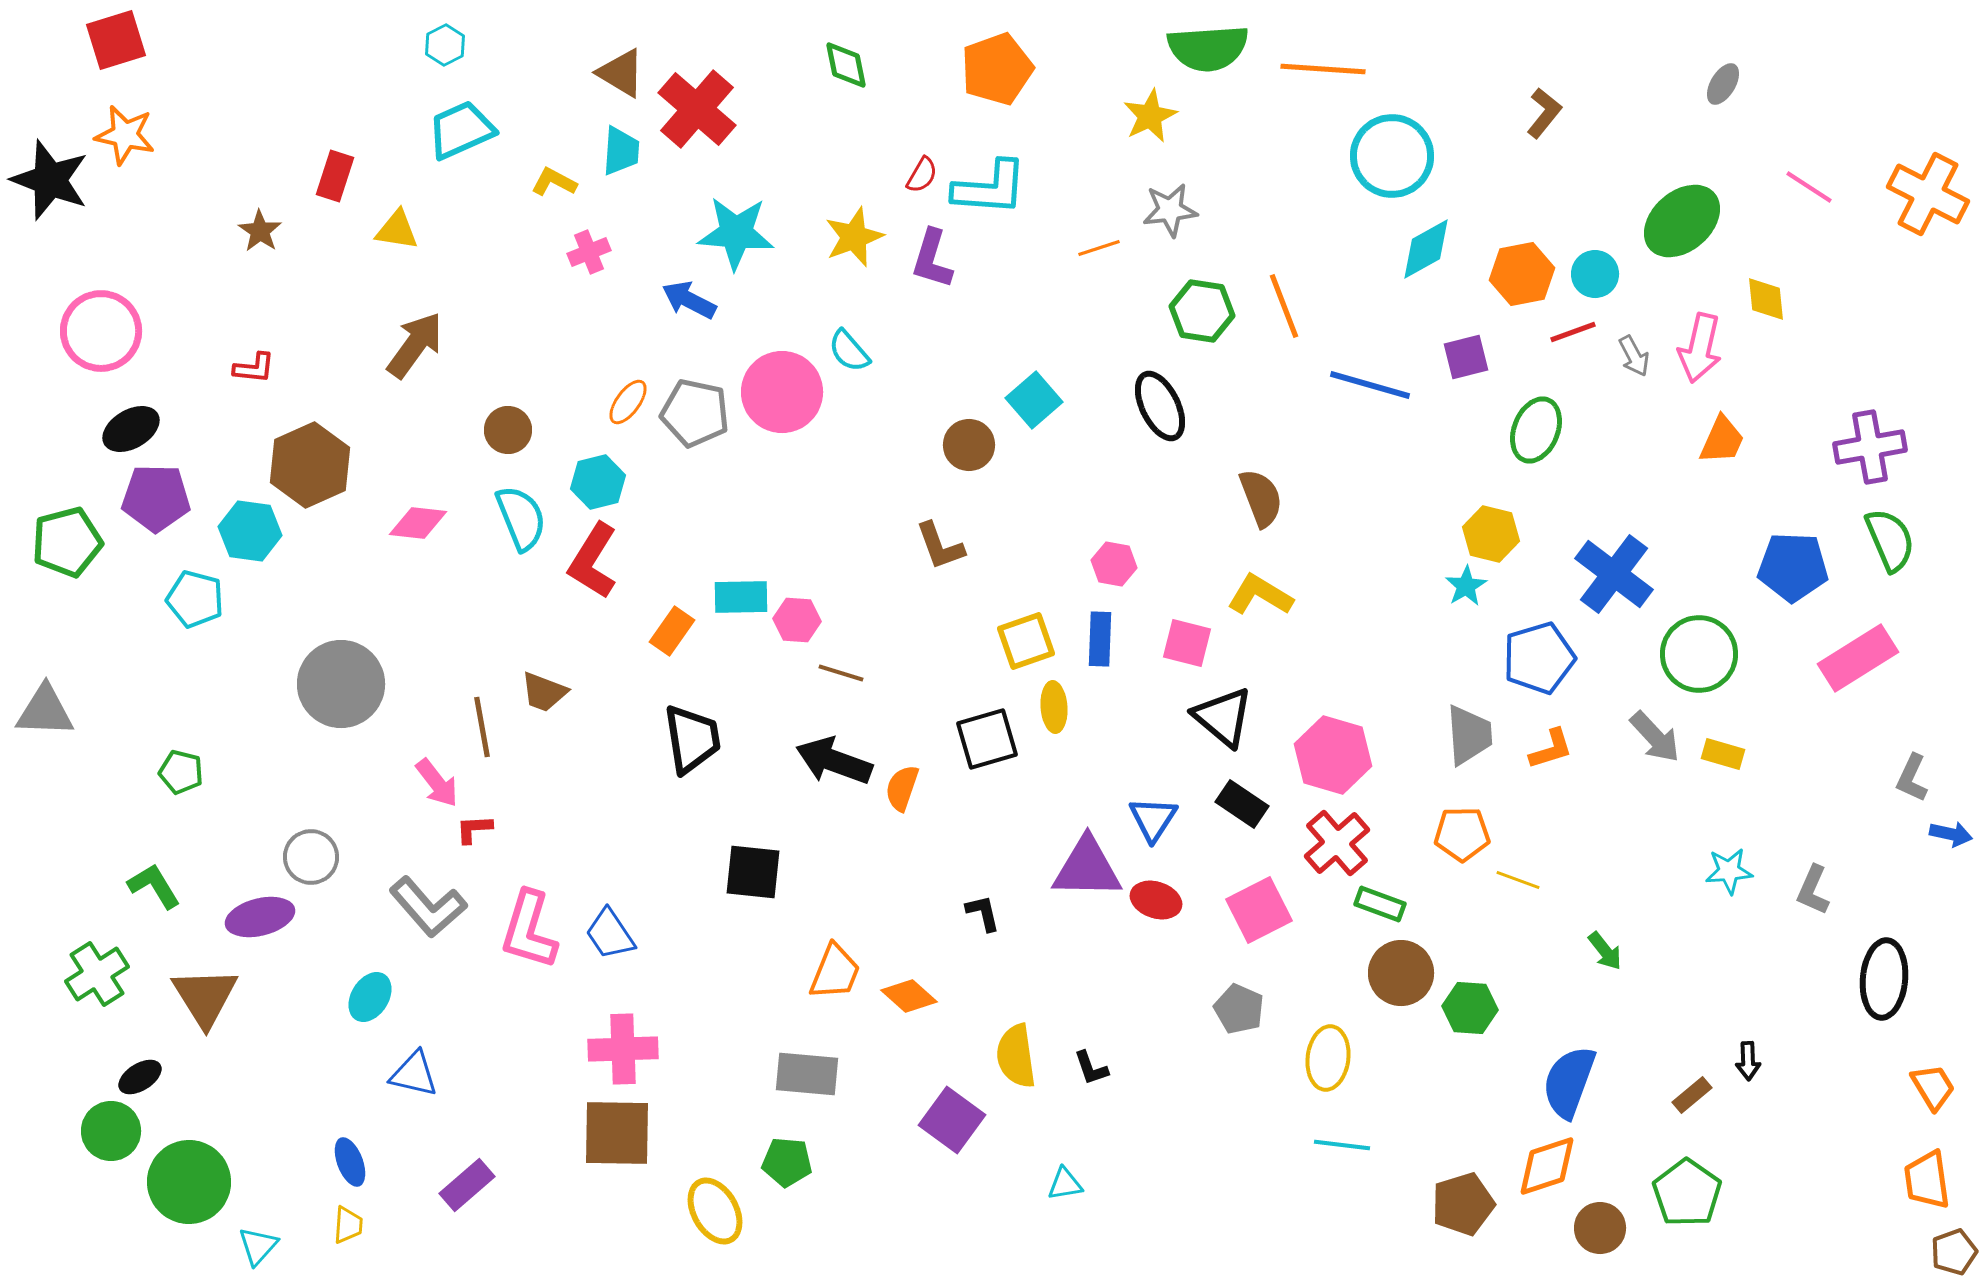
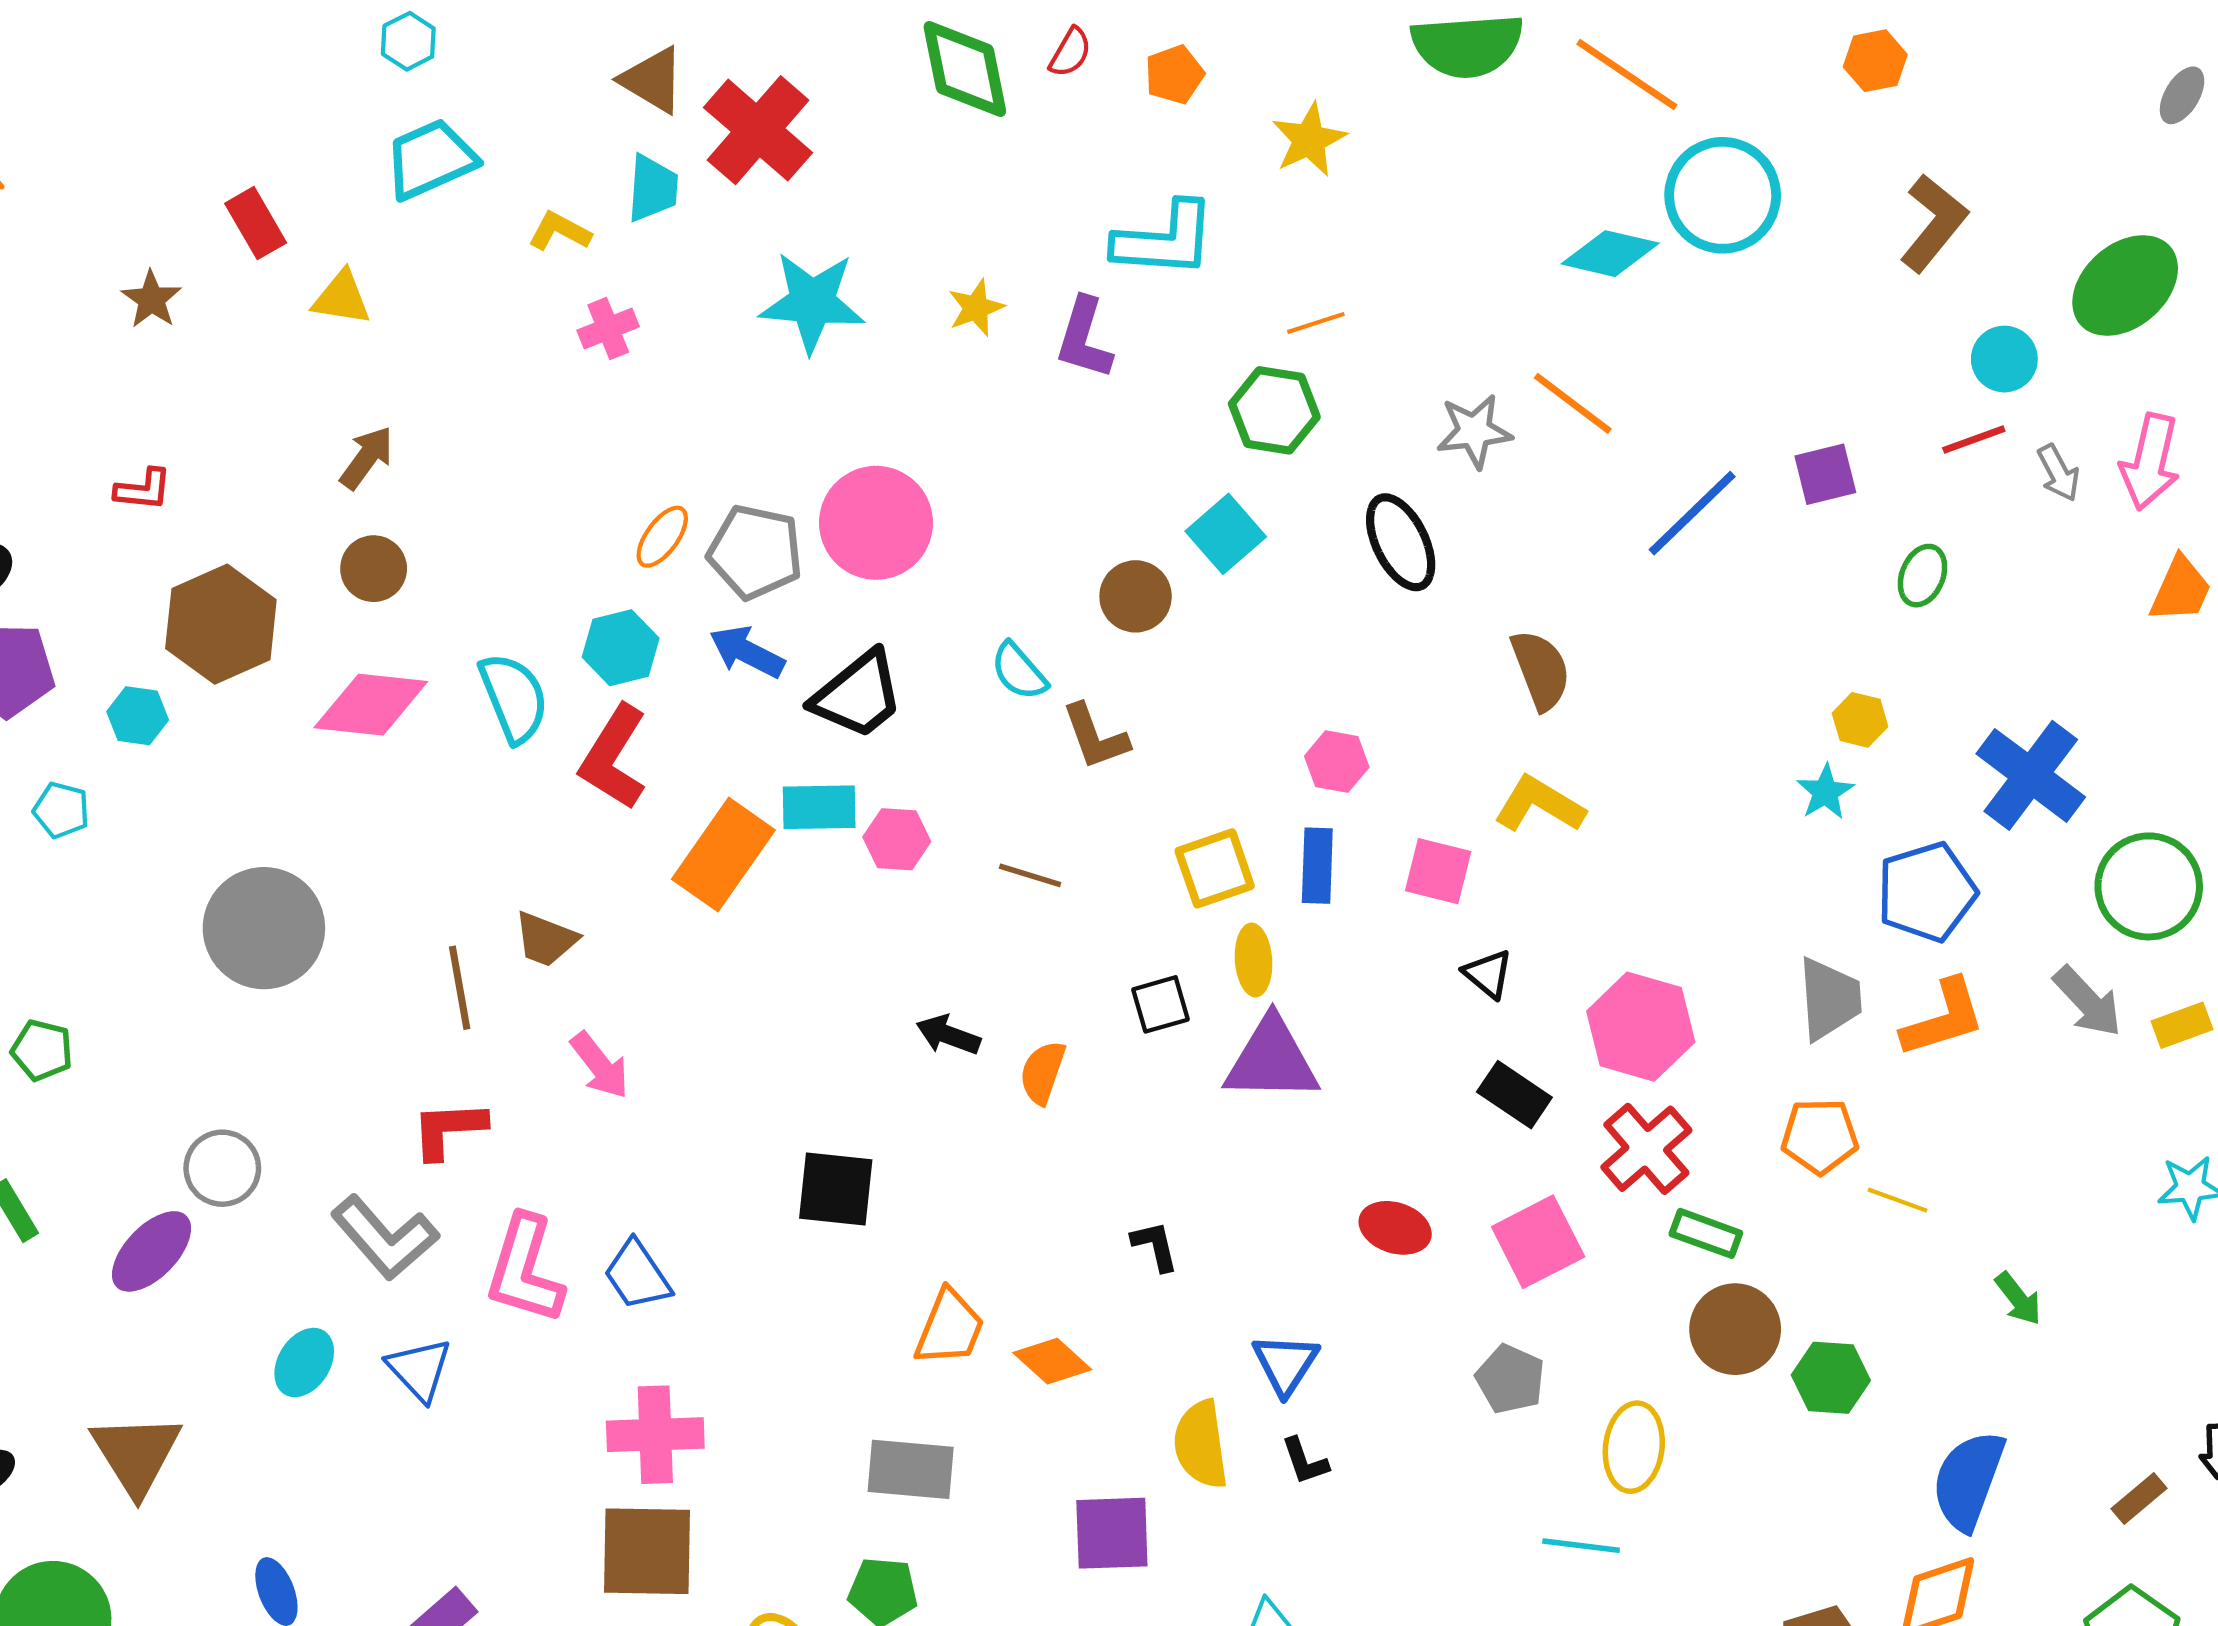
green diamond: (846, 65) -> (965, 69), size x1.5
orange pentagon: (997, 69) -> (1174, 75), size x0.6
orange line: (1323, 69) -> (1627, 75), turned 30
brown L-shape: (1544, 113) -> (1934, 223), moved, size x1.4
yellow star: (1150, 116) -> (1309, 140), moved
red semicircle: (922, 175) -> (1070, 52), moved
red rectangle: (335, 176) -> (256, 223), turned -48
gray star: (1170, 210) -> (1474, 431), moved
yellow star: (854, 237) -> (976, 308), size x0.7
cyan diamond: (1426, 249) -> (1610, 254), moved, turned 42
orange hexagon: (1522, 274) -> (1875, 61), moved, size x0.7
blue arrow: (689, 300) -> (747, 652), moved
orange line: (1284, 306) -> (1573, 403), turned -32
green hexagon: (1202, 311) -> (1274, 410), moved
brown arrow: (415, 345) -> (367, 458), size x0.7
cyan semicircle: (849, 351) -> (1019, 671), moved
blue line: (1370, 385) -> (1692, 513), turned -60
brown circle: (508, 430) -> (374, 569), moved
green ellipse: (1536, 430) -> (1922, 576), size x0.7
pink diamond: (418, 523) -> (371, 705), size x1.4
cyan hexagon: (250, 531) -> (138, 716), size x0.7
yellow hexagon: (1491, 534) -> (1860, 720), size x0.7
cyan pentagon: (195, 599) -> (61, 810), size x0.7
orange rectangle: (672, 631) -> (723, 855), size x1.6
brown line: (841, 673) -> (1030, 875), moved
black triangle: (1223, 717) -> (1488, 974), size x0.6
black trapezoid: (692, 739) -> (858, 695), moved, turned 60
black square: (987, 739) -> (1161, 1004), size x0.7
orange L-shape: (1551, 749) -> (1943, 1018), size x1.4
yellow rectangle: (1723, 754) -> (2182, 1025), turned -36
black arrow: (834, 761) -> (948, 1035), size x0.6
pink arrow: (437, 783) -> (600, 1065), moved
blue triangle: (1153, 819) -> (1285, 1364), moved
red L-shape: (474, 829) -> (449, 1129), size x1.5
purple triangle: (1087, 868) -> (1272, 1060), moved
purple ellipse: (260, 917) -> (152, 1251), turned -32
brown triangle: (205, 997) -> (136, 1454), moved
blue triangle: (414, 1074) -> (419, 1369), moved, turned 34
purple square: (952, 1120) -> (1112, 1533), turned -38
cyan line: (1342, 1145) -> (1581, 1546), moved

